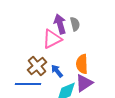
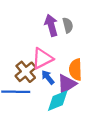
pink triangle: (52, 39) -> (42, 58), moved
purple triangle: (84, 83) -> (67, 84), moved

